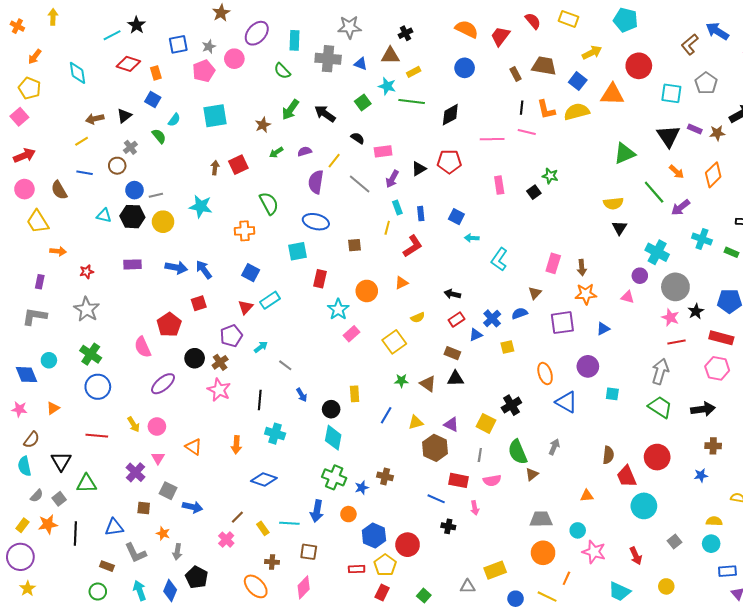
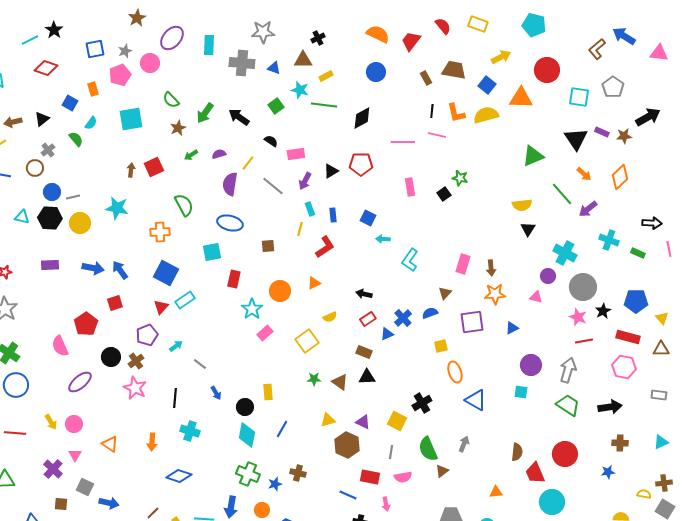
green semicircle: (282, 71) -> (171, 100), moved
orange rectangle: (156, 73) -> (93, 89), moved
blue square: (251, 273) -> (166, 273), size x1.4
yellow square: (507, 347) -> (441, 346), moved
purple circle: (588, 366) -> (531, 365), moved
blue line: (386, 415) -> (282, 429), moved

